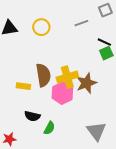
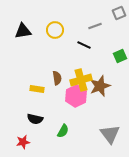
black line: (104, 42) -> (84, 45), moved
brown semicircle: (43, 75) -> (57, 78), size x0.6
black semicircle: (32, 116) -> (35, 119), moved

